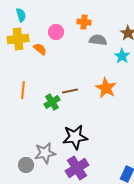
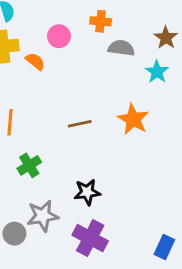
green cross: (52, 102) -> (29, 165), moved
black star: (75, 137) -> (87, 192), size x0.7
purple cross: (77, 168) -> (90, 238), turned -30

